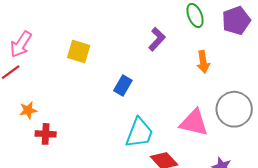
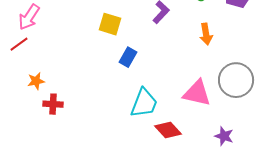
yellow square: (79, 52) -> (110, 24), moved

